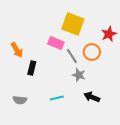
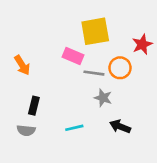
yellow square: (73, 24) -> (95, 31), turned -30
gray line: (72, 56) -> (94, 73), turned -49
black rectangle: (32, 68) -> (34, 106), moved

